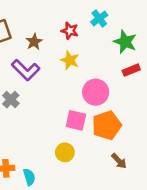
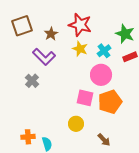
cyan cross: (99, 18) -> (104, 51), moved
red star: (70, 31) -> (80, 25), size x1.6
brown arrow: (119, 161) -> (104, 140), moved

